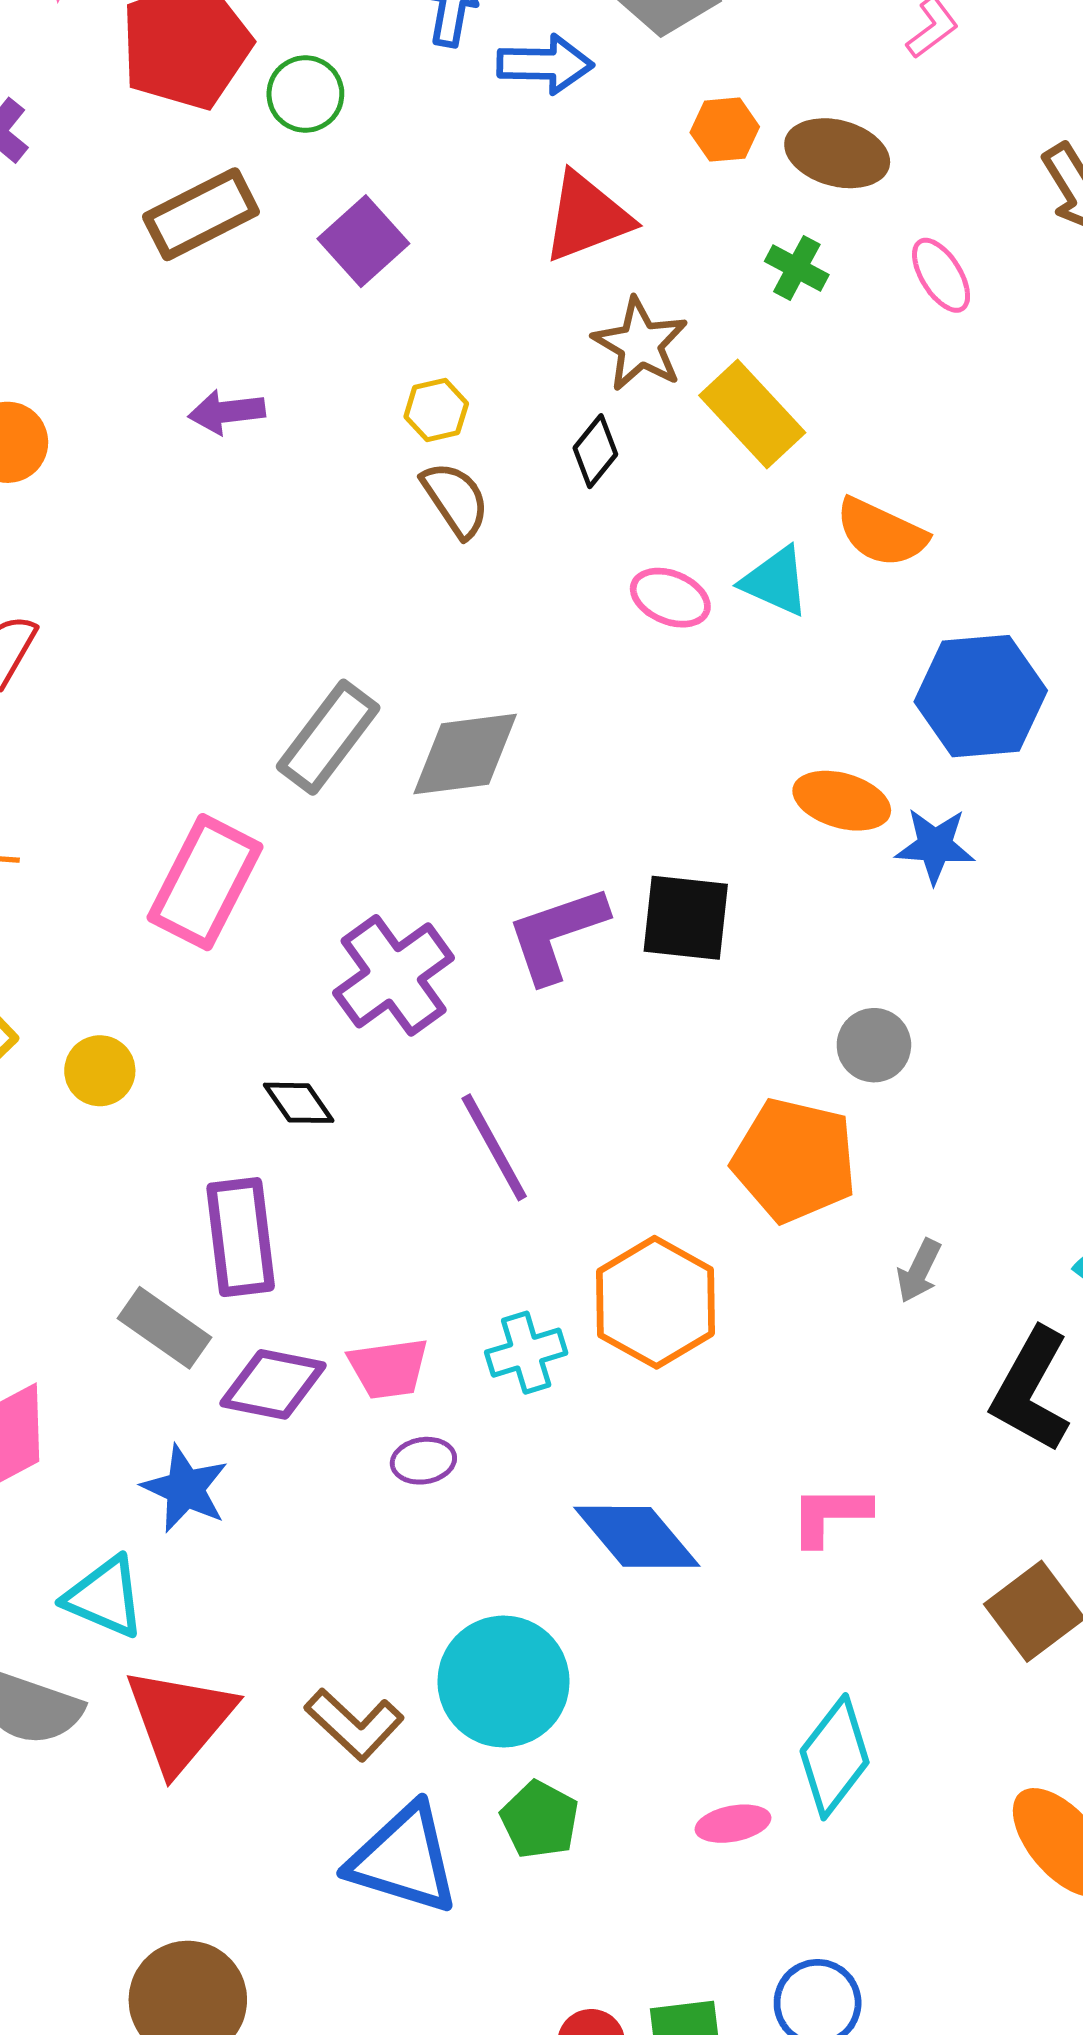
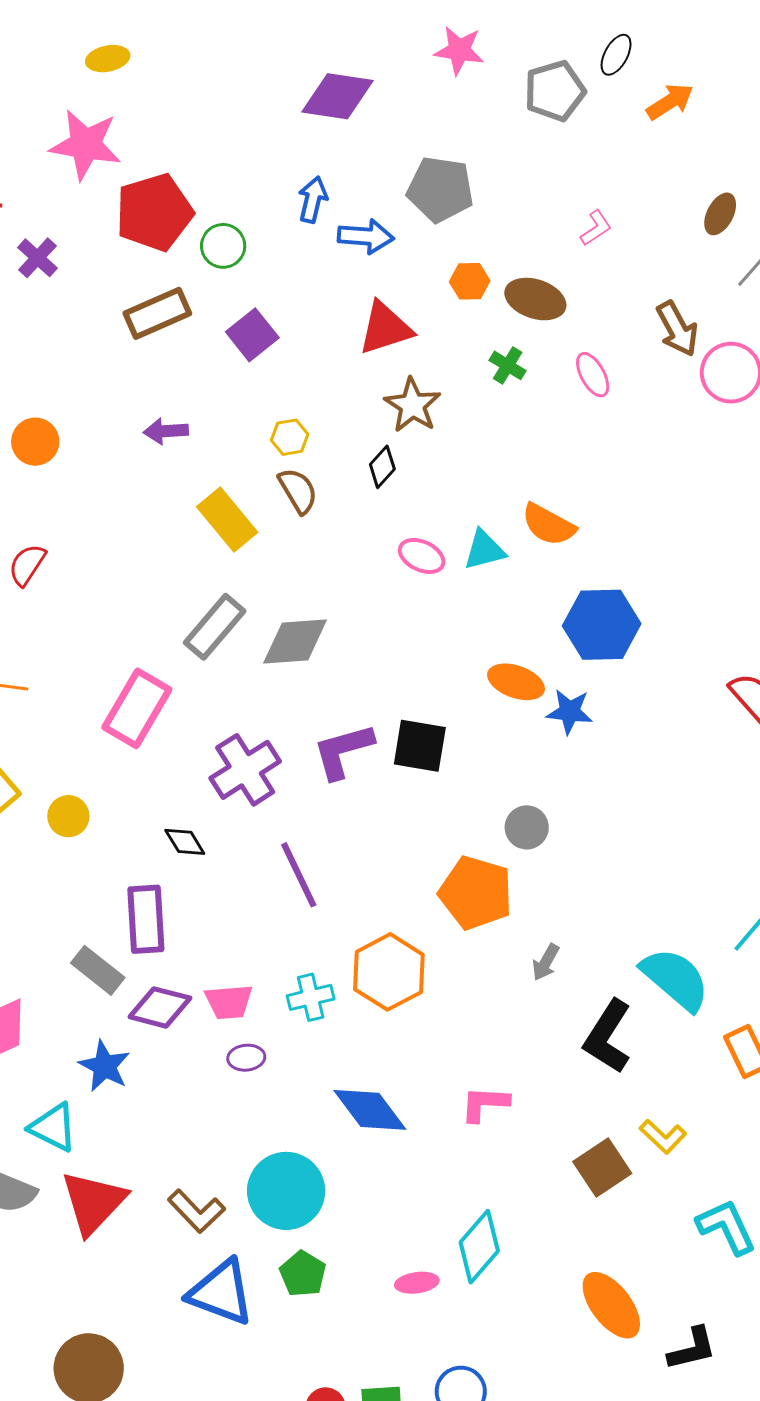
yellow rectangle: (752, 414) -> (227, 519), moved
cyan triangle: (775, 581) -> (484, 550), turned -42

